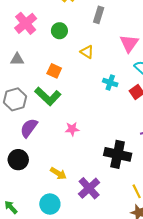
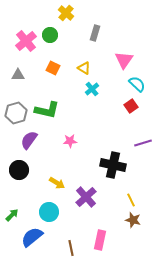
green circle: (59, 31) -> (50, 35), moved
orange square: (54, 71) -> (53, 68), moved
cyan cross: (110, 83) -> (92, 89), moved, turned 32
green L-shape: (48, 96) -> (47, 110), turned -30
green arrow: (11, 207) -> (12, 215), turned 88

